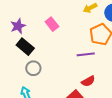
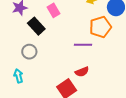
black rectangle: (25, 47) -> (36, 26), moved

